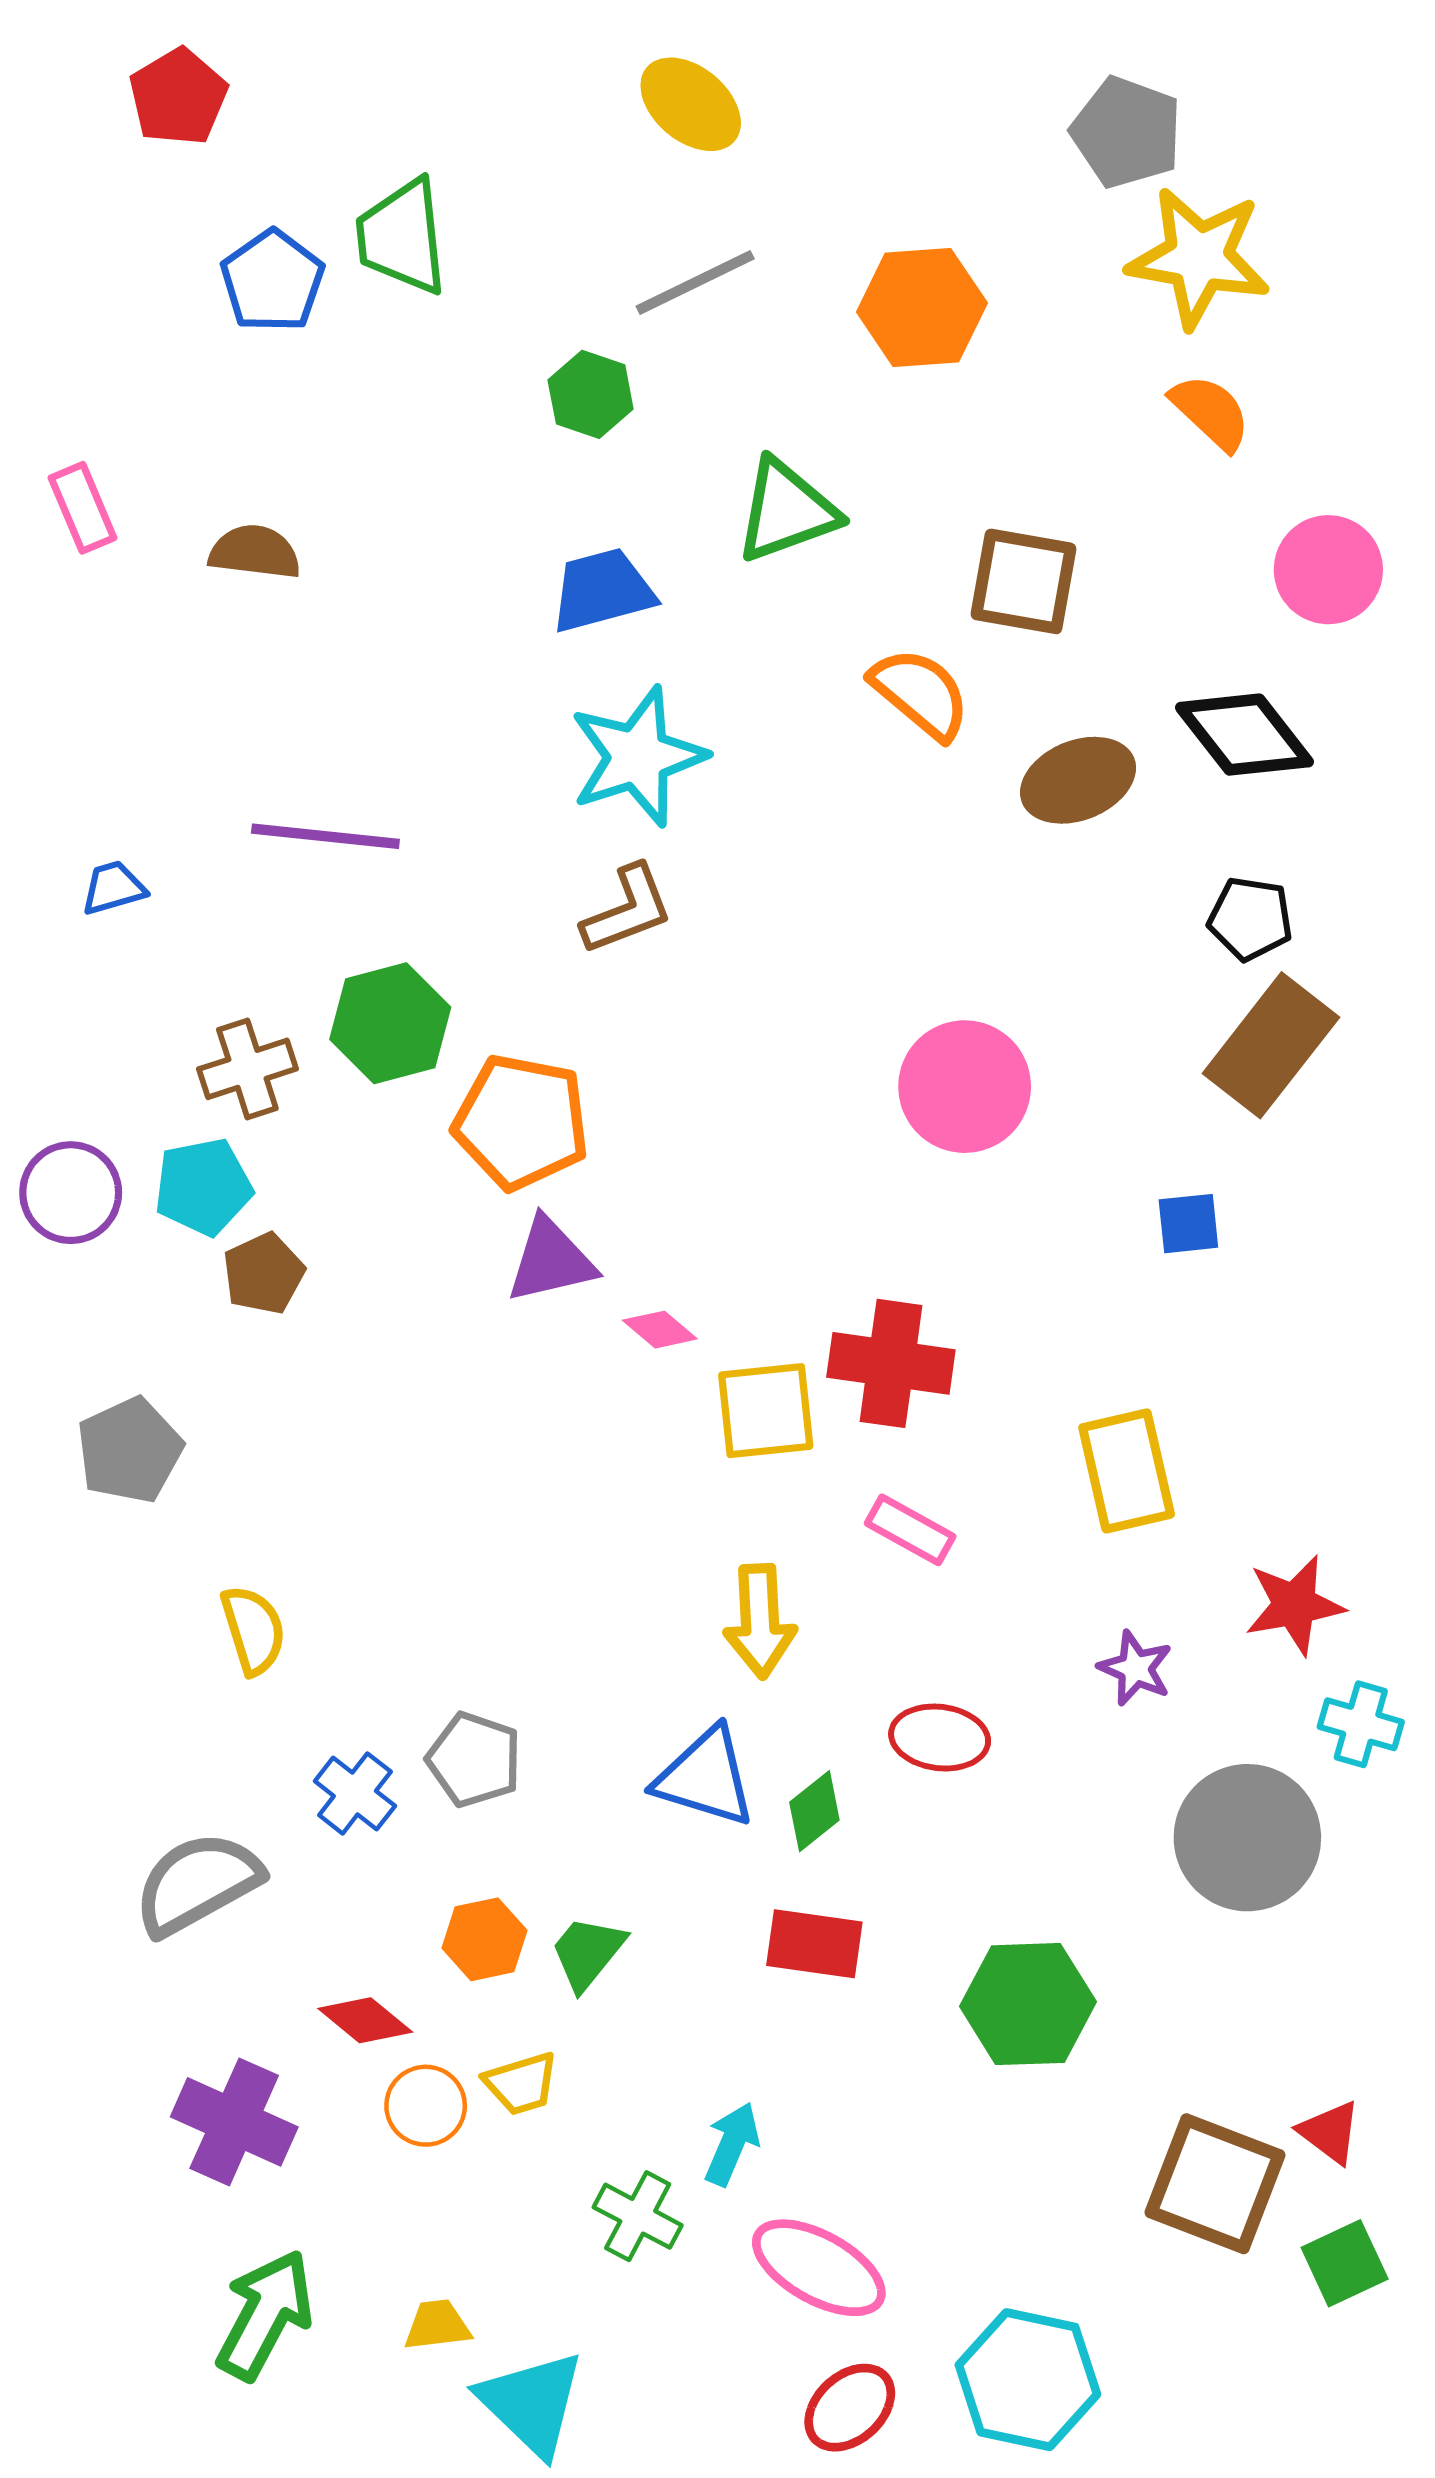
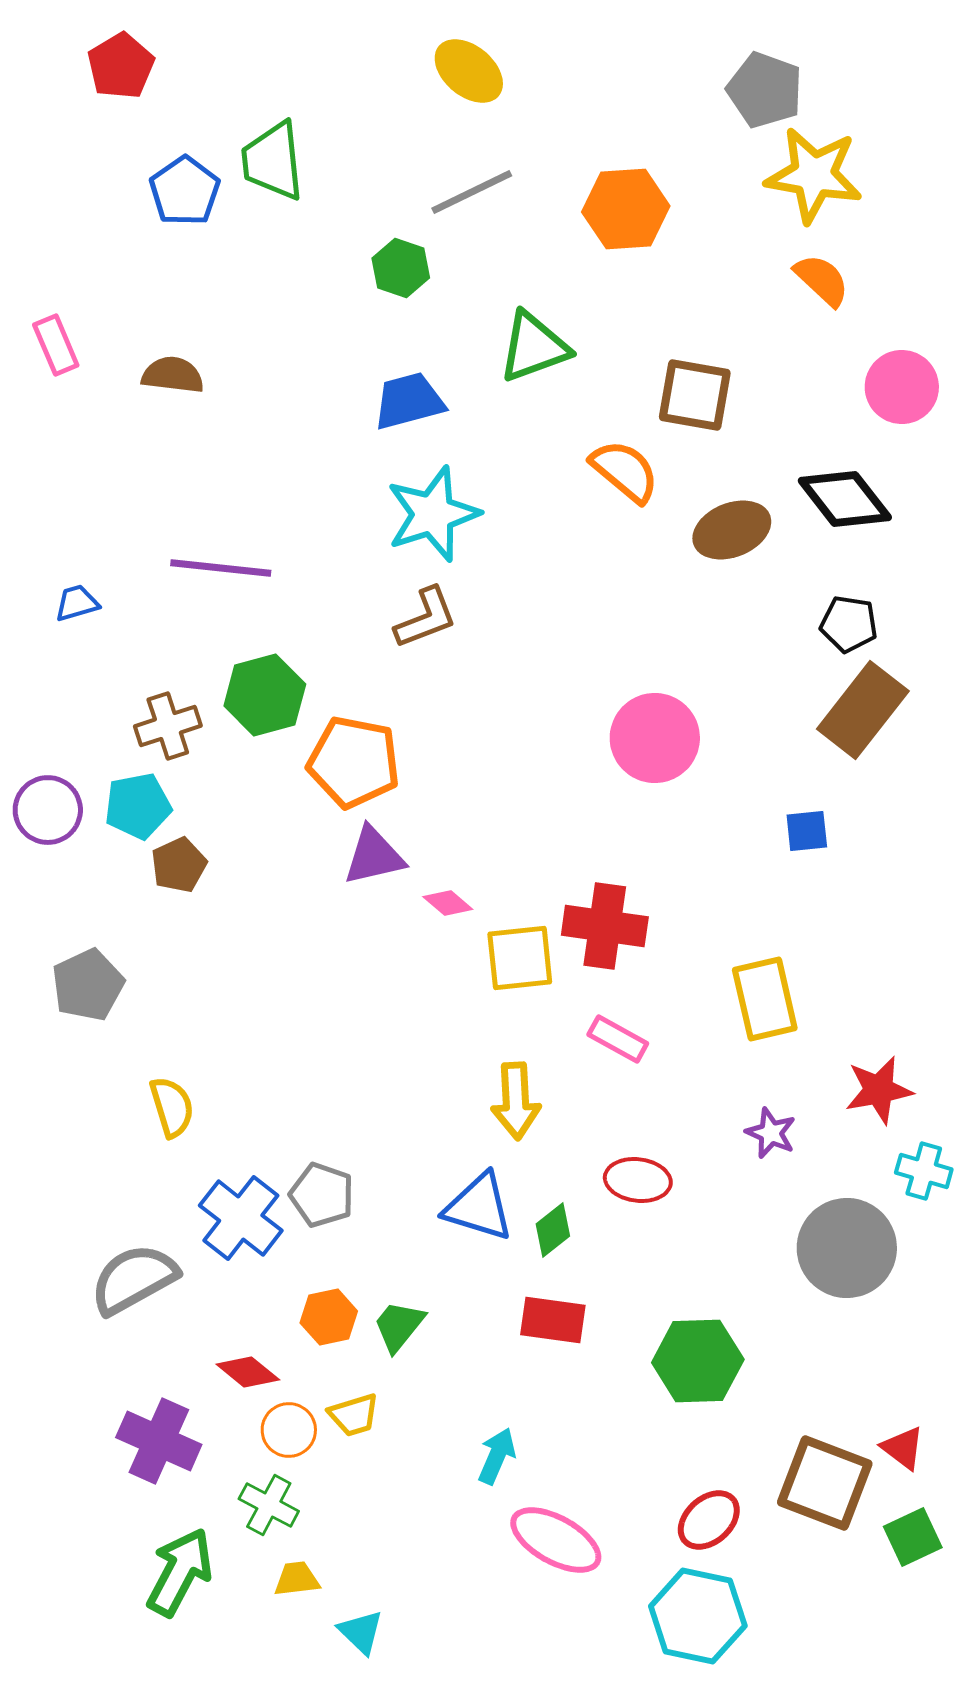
blue cross: (355, 1793) -> (241, 1218), size x1.5
green cross: (638, 2216) -> (269, 1505), moved
cyan triangle: (532, 2403) -> (361, 1632), size x0.6
red ellipse: (850, 2408) -> (709, 1520), moved

